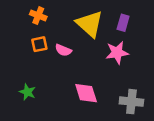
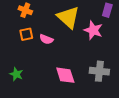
purple rectangle: (123, 23) -> (107, 10), moved
pink star: (117, 53) -> (93, 30), moved, turned 30
gray cross: (131, 102) -> (99, 71), moved

